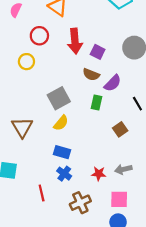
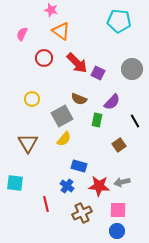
red arrow: (75, 41) -> (77, 63), turned -40
yellow circle: (26, 62) -> (32, 99), moved
brown semicircle: (91, 75) -> (79, 99), moved
blue rectangle: (62, 152) -> (79, 166), moved
red star: (99, 174) -> (99, 186), size x1.5

